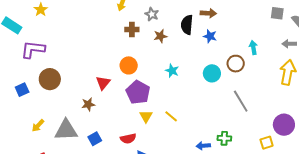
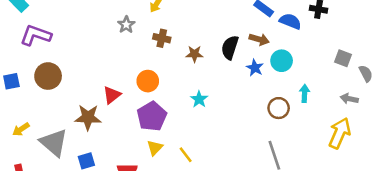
gray star: (152, 14) -> (126, 25), moved
cyan circle: (212, 73) -> (282, 61), moved
brown star: (88, 104) -> (88, 117), size x1.5
gray triangle: (66, 130) -> (54, 143), turned 30

